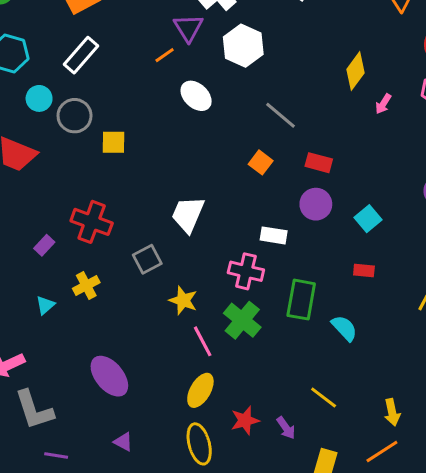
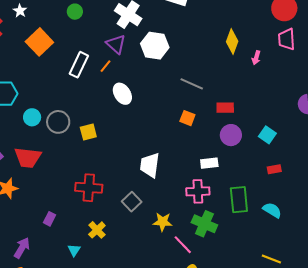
white rectangle: (81, 55) -> (79, 65), moved
white ellipse: (196, 96) -> (122, 94), moved, turned 30
purple rectangle: (44, 245) -> (49, 219), moved

